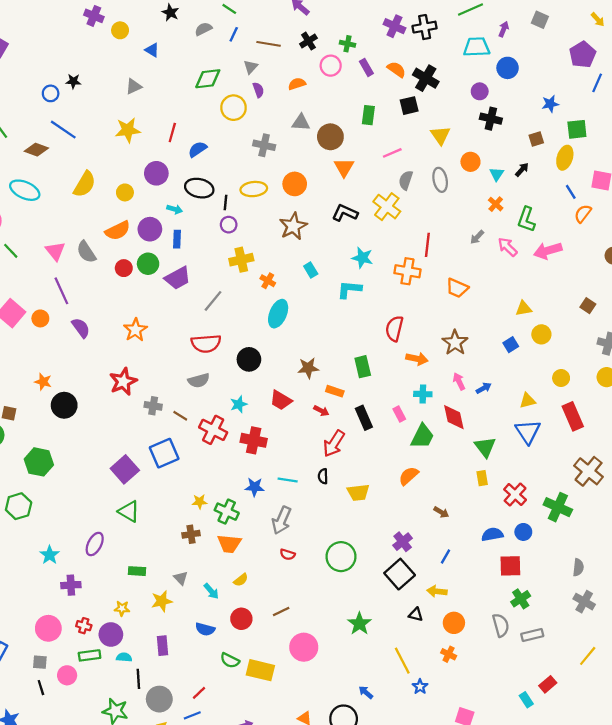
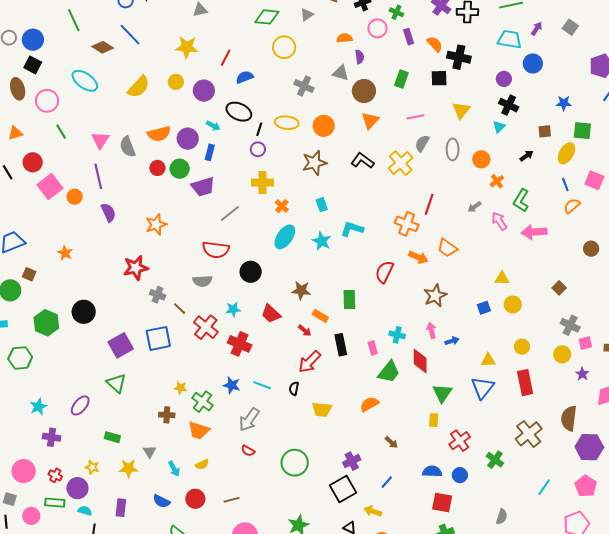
black cross: (426, 78) -> (459, 57), turned -30
purple semicircle: (258, 90) -> (360, 57), moved
orange circle: (470, 162) -> (481, 159), moved
cyan triangle: (497, 174) -> (499, 127), moved
yellow circle: (125, 192) -> (176, 82), moved
cyan star: (362, 258) -> (322, 241), moved
orange arrow: (417, 359) -> (418, 257), moved
black circle: (64, 405) -> (84, 312), moved
green cross: (558, 507) -> (495, 460), size x0.7

